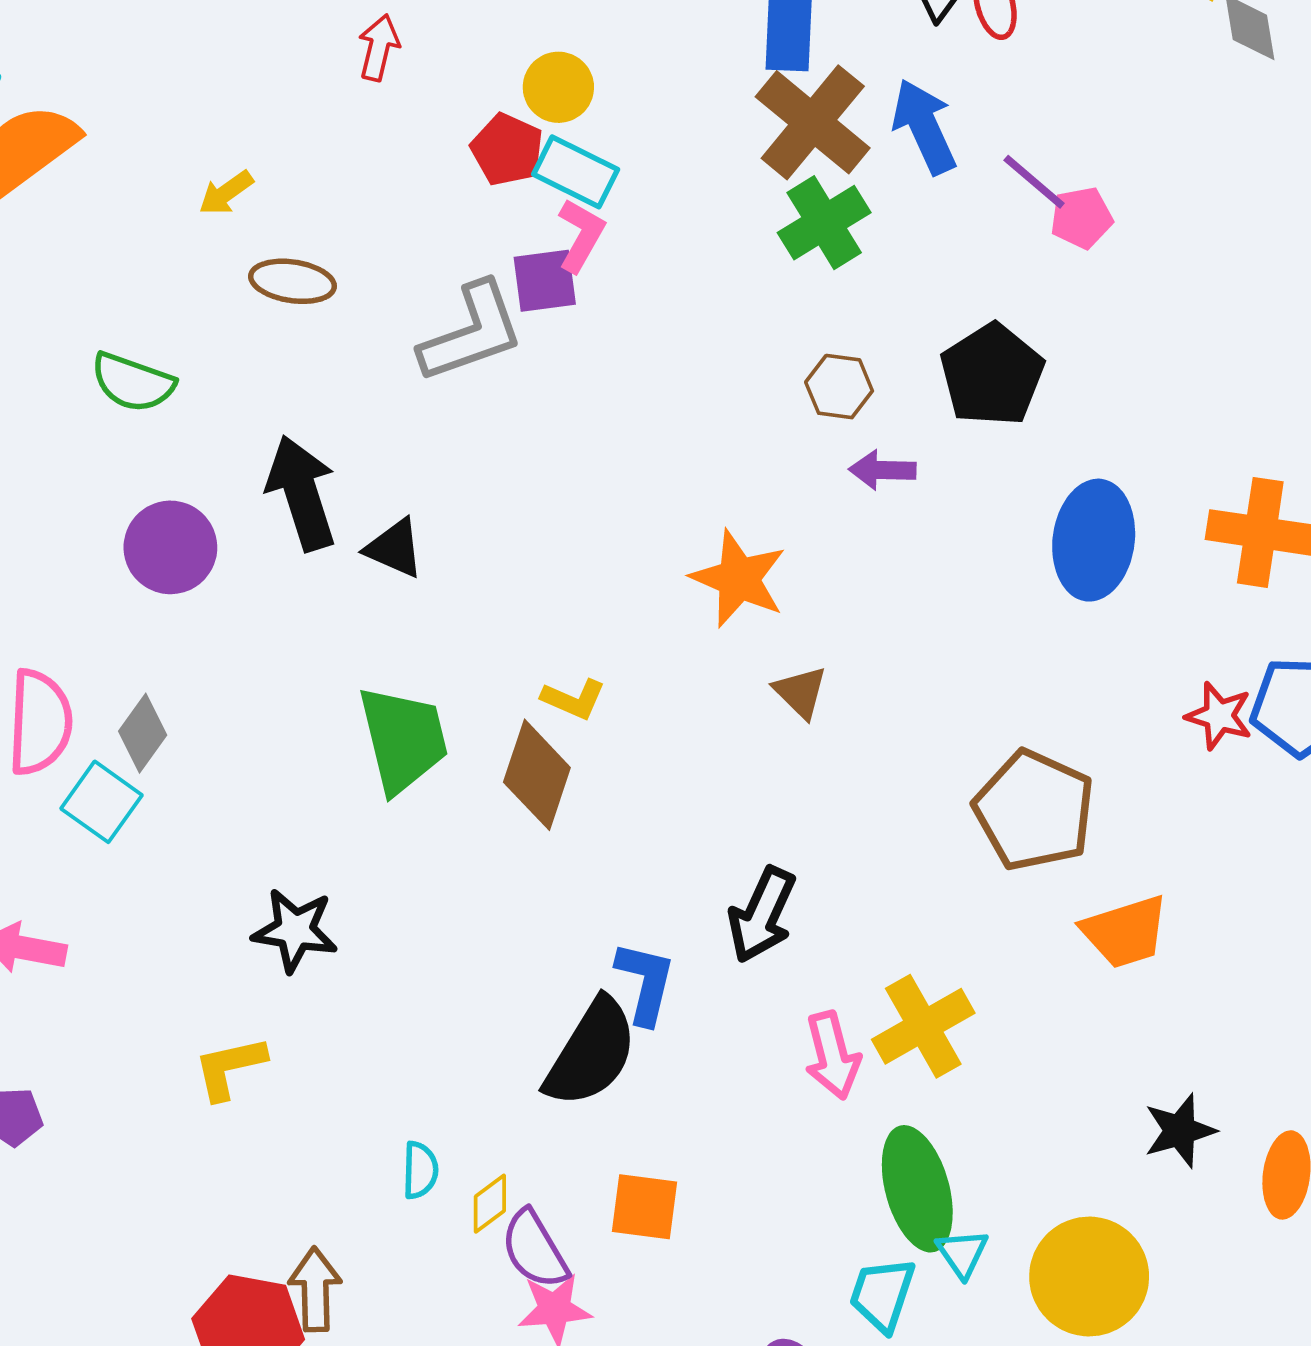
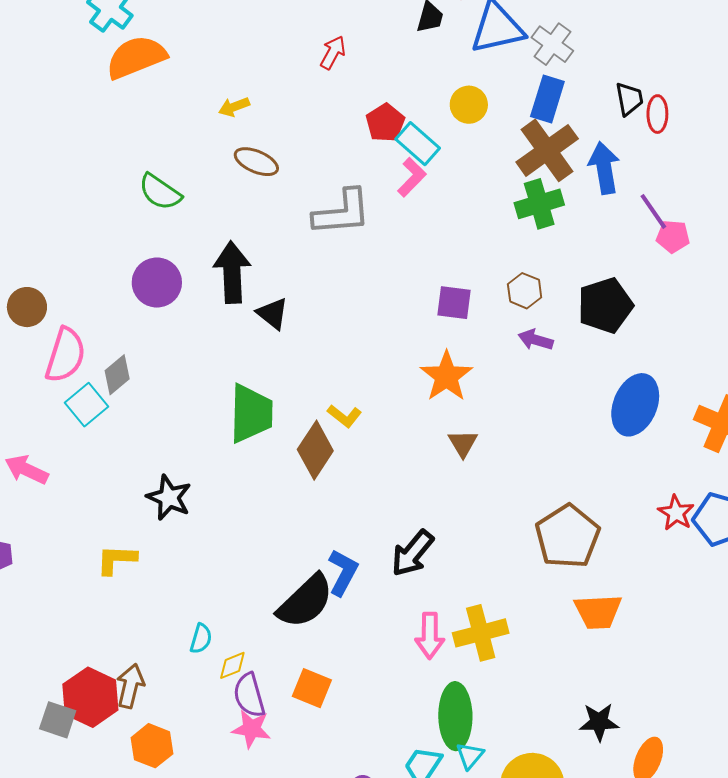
yellow circle: (558, 87) -> (469, 105), moved
purple square: (545, 281) -> (454, 303), moved

